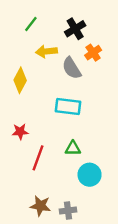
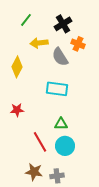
orange cross: (93, 53) -> (78, 44), turned -32
red line: (38, 158) -> (40, 142), moved, turned -50
cyan circle: (90, 175) -> (65, 146), moved

